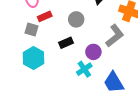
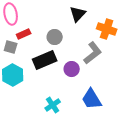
black rectangle: (66, 43) -> (45, 60), size x1.6
cyan cross: (84, 69) -> (53, 105), moved

